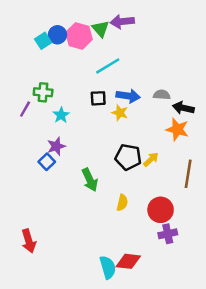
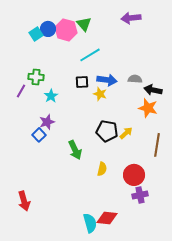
purple arrow: (122, 22) -> (131, 18), moved

